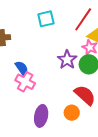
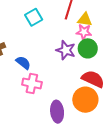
blue semicircle: (22, 68) -> (23, 63), moved
orange circle: (72, 113) -> (85, 100), size x1.6

